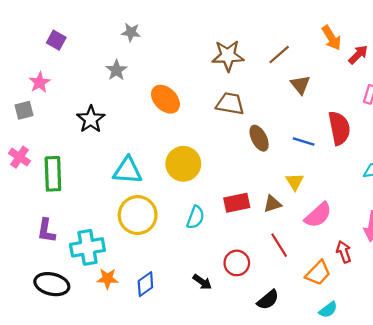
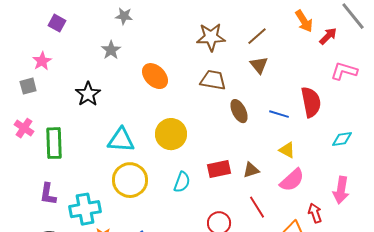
brown triangle: (300, 85) -> (259, 65), moved
yellow triangle: (295, 182) -> (287, 150), moved, turned -30

